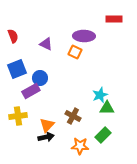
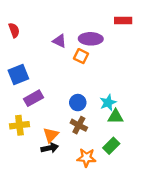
red semicircle: (13, 36) -> (14, 30), moved
purple triangle: (46, 44) -> (59, 41), moved
blue circle: (40, 78) -> (78, 103), moved

